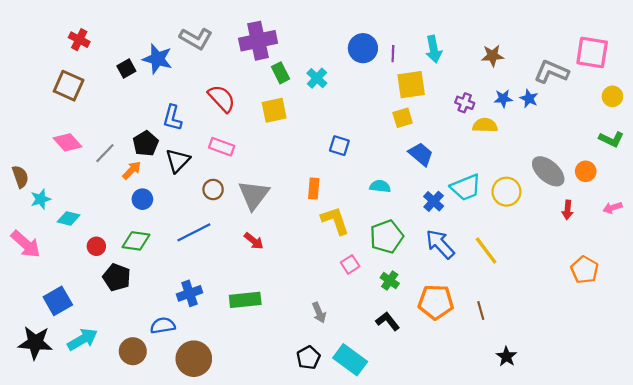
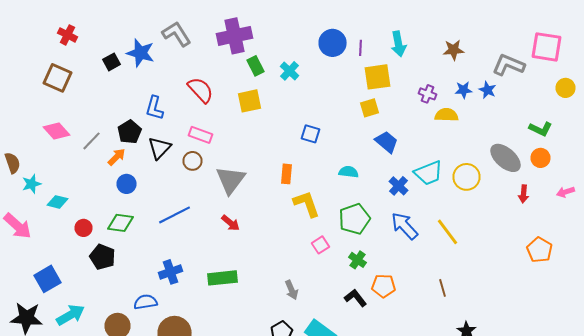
gray L-shape: (196, 39) -> (176, 34), turned -152
green L-shape: (611, 139) -> (540, 129), moved
brown circle: (213, 190) -> (192, 161), moved
orange pentagon: (436, 302) -> (384, 286), moved, size x0.7

